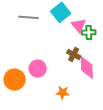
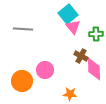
gray line: (29, 17) -> (23, 29), moved
pink triangle: (79, 25) -> (73, 27), moved

